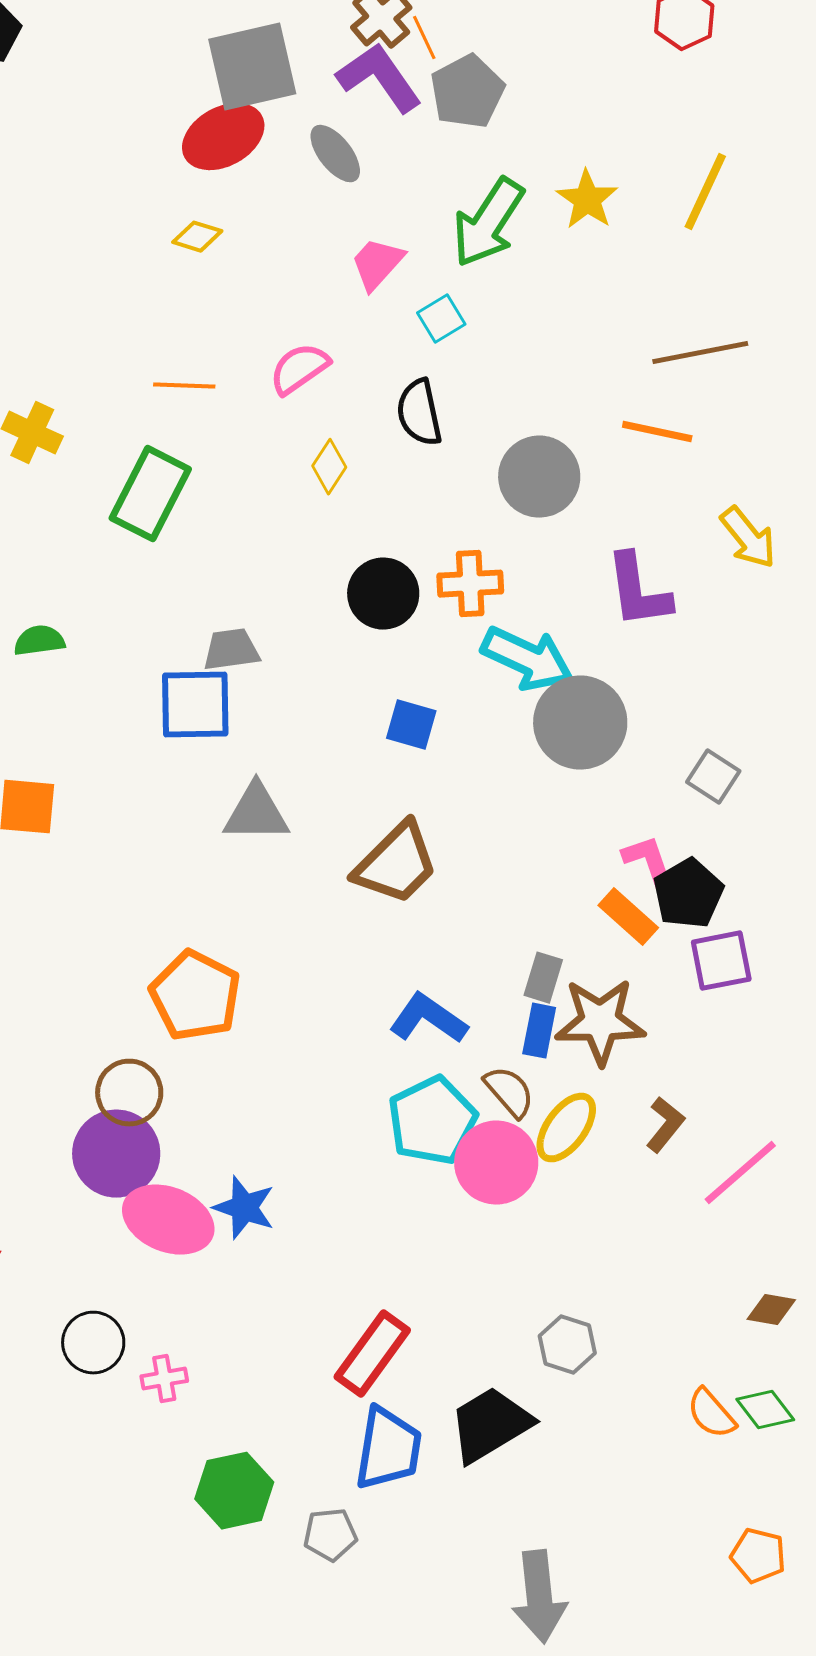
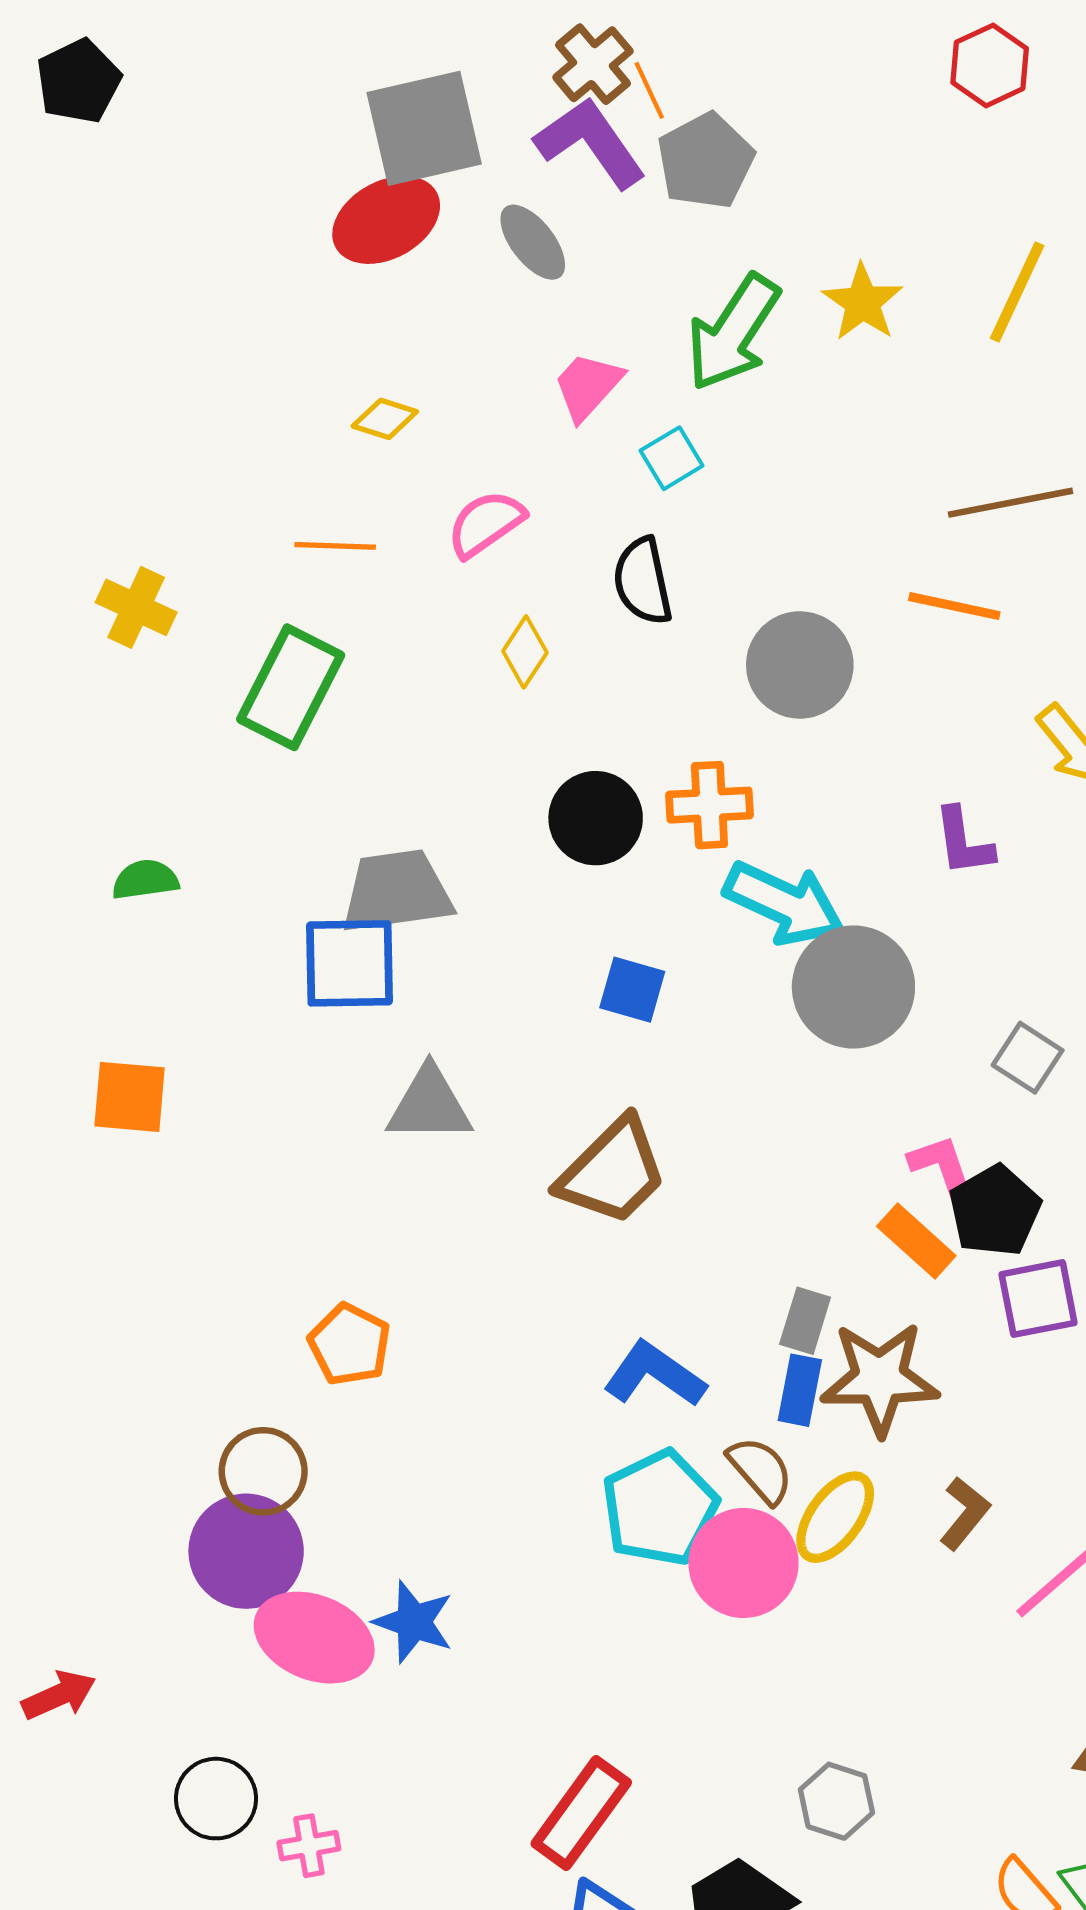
yellow diamond: (197, 237) -> (385, 419), moved
purple L-shape: (638, 591) -> (963, 842), moved, size x0.7
gray trapezoid: (231, 650) -> (397, 891), size x1.5
orange pentagon: (195, 996) -> (350, 1344), size x0.7

